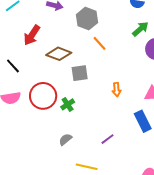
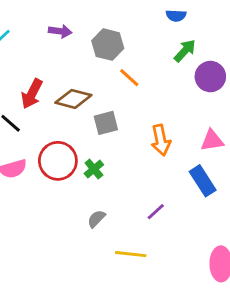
red arrow: (32, 35) -> (32, 94), moved
orange arrow: (117, 90) -> (161, 140), size x1.5

